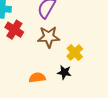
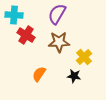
orange semicircle: (37, 78) -> (39, 74), moved, turned -49

